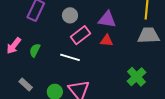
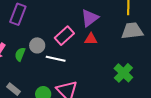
gray circle: (70, 15) -> (37, 45), moved
purple triangle: (107, 19) -> (90, 18), turned -42

